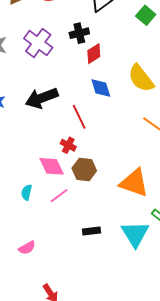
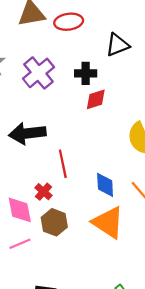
blue diamond: (101, 88) -> (105, 185), moved
orange triangle: (134, 183) -> (108, 222), moved

